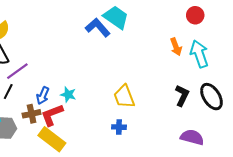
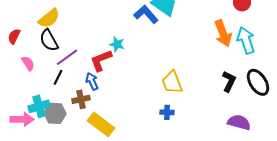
orange arrow: (176, 47) -> (223, 33), size x1.5
cyan star: (68, 95) -> (117, 44), moved
blue arrow: (43, 96) -> (92, 81), turned 132
red L-shape: (52, 115) -> (101, 60), moved

